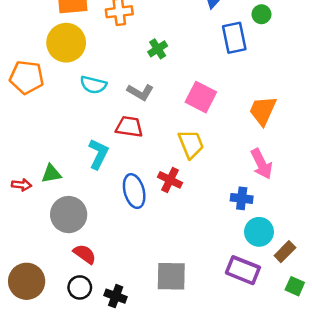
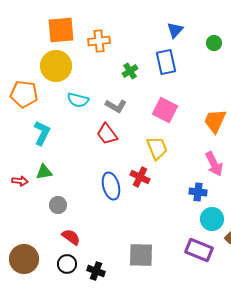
blue rectangle: (234, 38) -> (166, 62), moved
red trapezoid: (129, 127) -> (107, 134), turned -135
cyan L-shape: (98, 154) -> (42, 133), moved
gray circle: (69, 215) -> (58, 205), size x0.6

